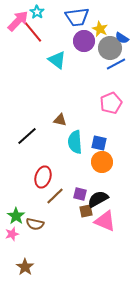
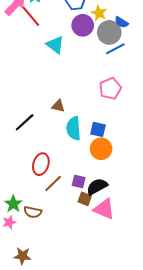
brown square: (86, 211) -> (85, 199), turned 32
brown star: (25, 267) -> (23, 256), turned -30

